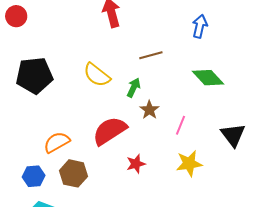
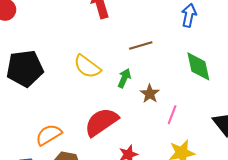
green diamond: (208, 78) -> (198, 66), turned 32
brown star: (149, 110) -> (150, 94), moved

